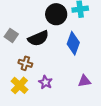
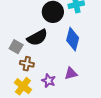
gray square: (11, 35) -> (16, 47), moved
purple triangle: (84, 81) -> (71, 73), moved

